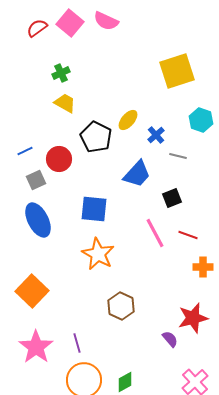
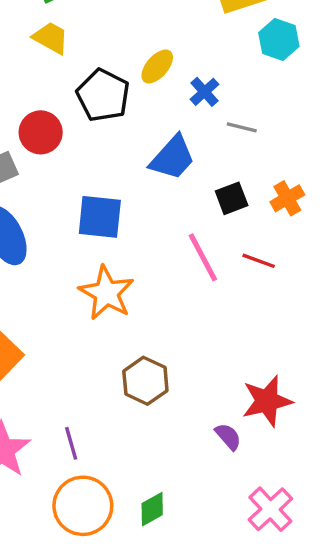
cyan hexagon: (201, 120) -> (279, 39), moved
orange cross: (203, 267) -> (287, 198), moved, turned -30

